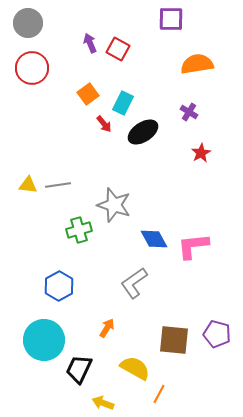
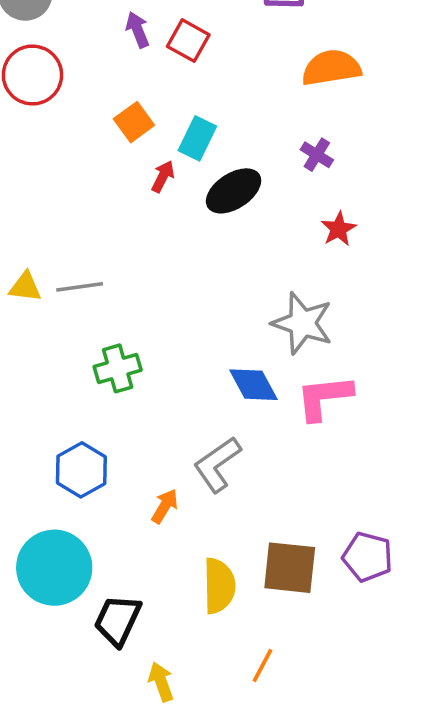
red arrow: (104, 124) -> (163, 176), turned -114
gray star: (114, 205) -> (302, 323), moved
orange arrow: (107, 328) -> (165, 506), moved
yellow semicircle: (135, 368) -> (219, 586), moved, turned 60
yellow arrow: (103, 403) -> (161, 682), turned 50

